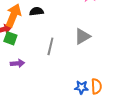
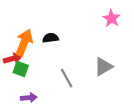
gray line: (50, 46) -> (67, 78), turned -42

